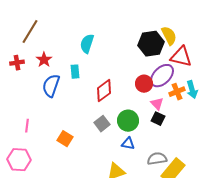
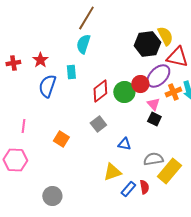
brown line: (30, 32) -> (86, 18), moved
green circle: (128, 121) -> (124, 92), moved

